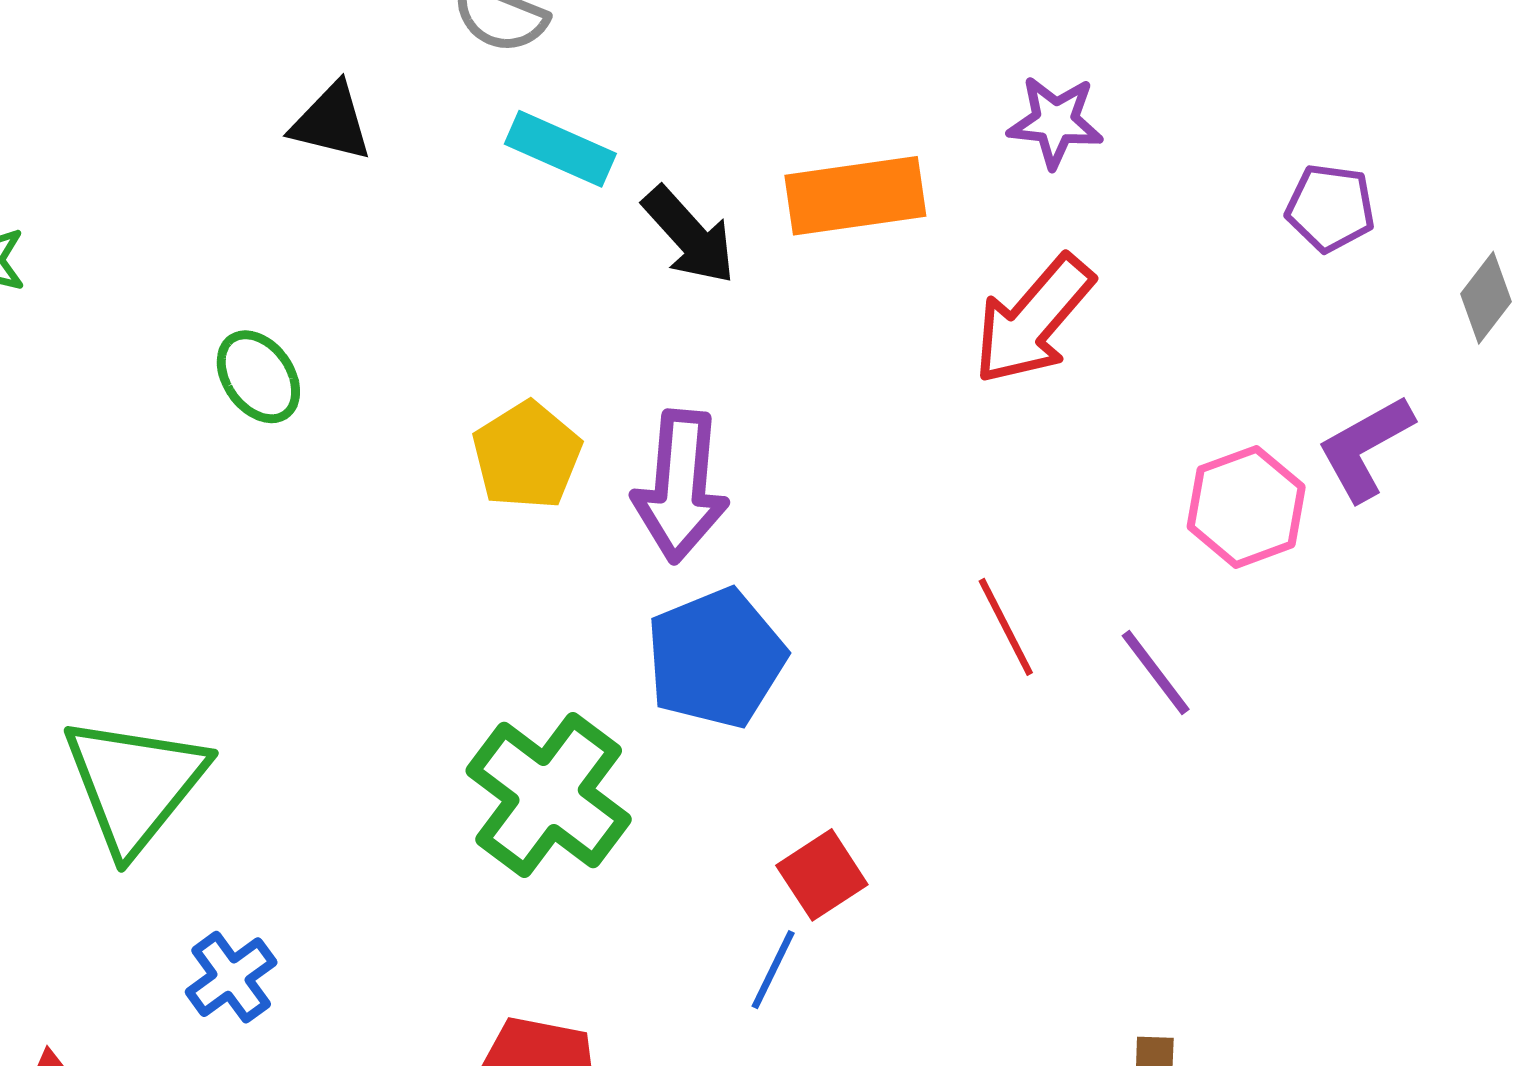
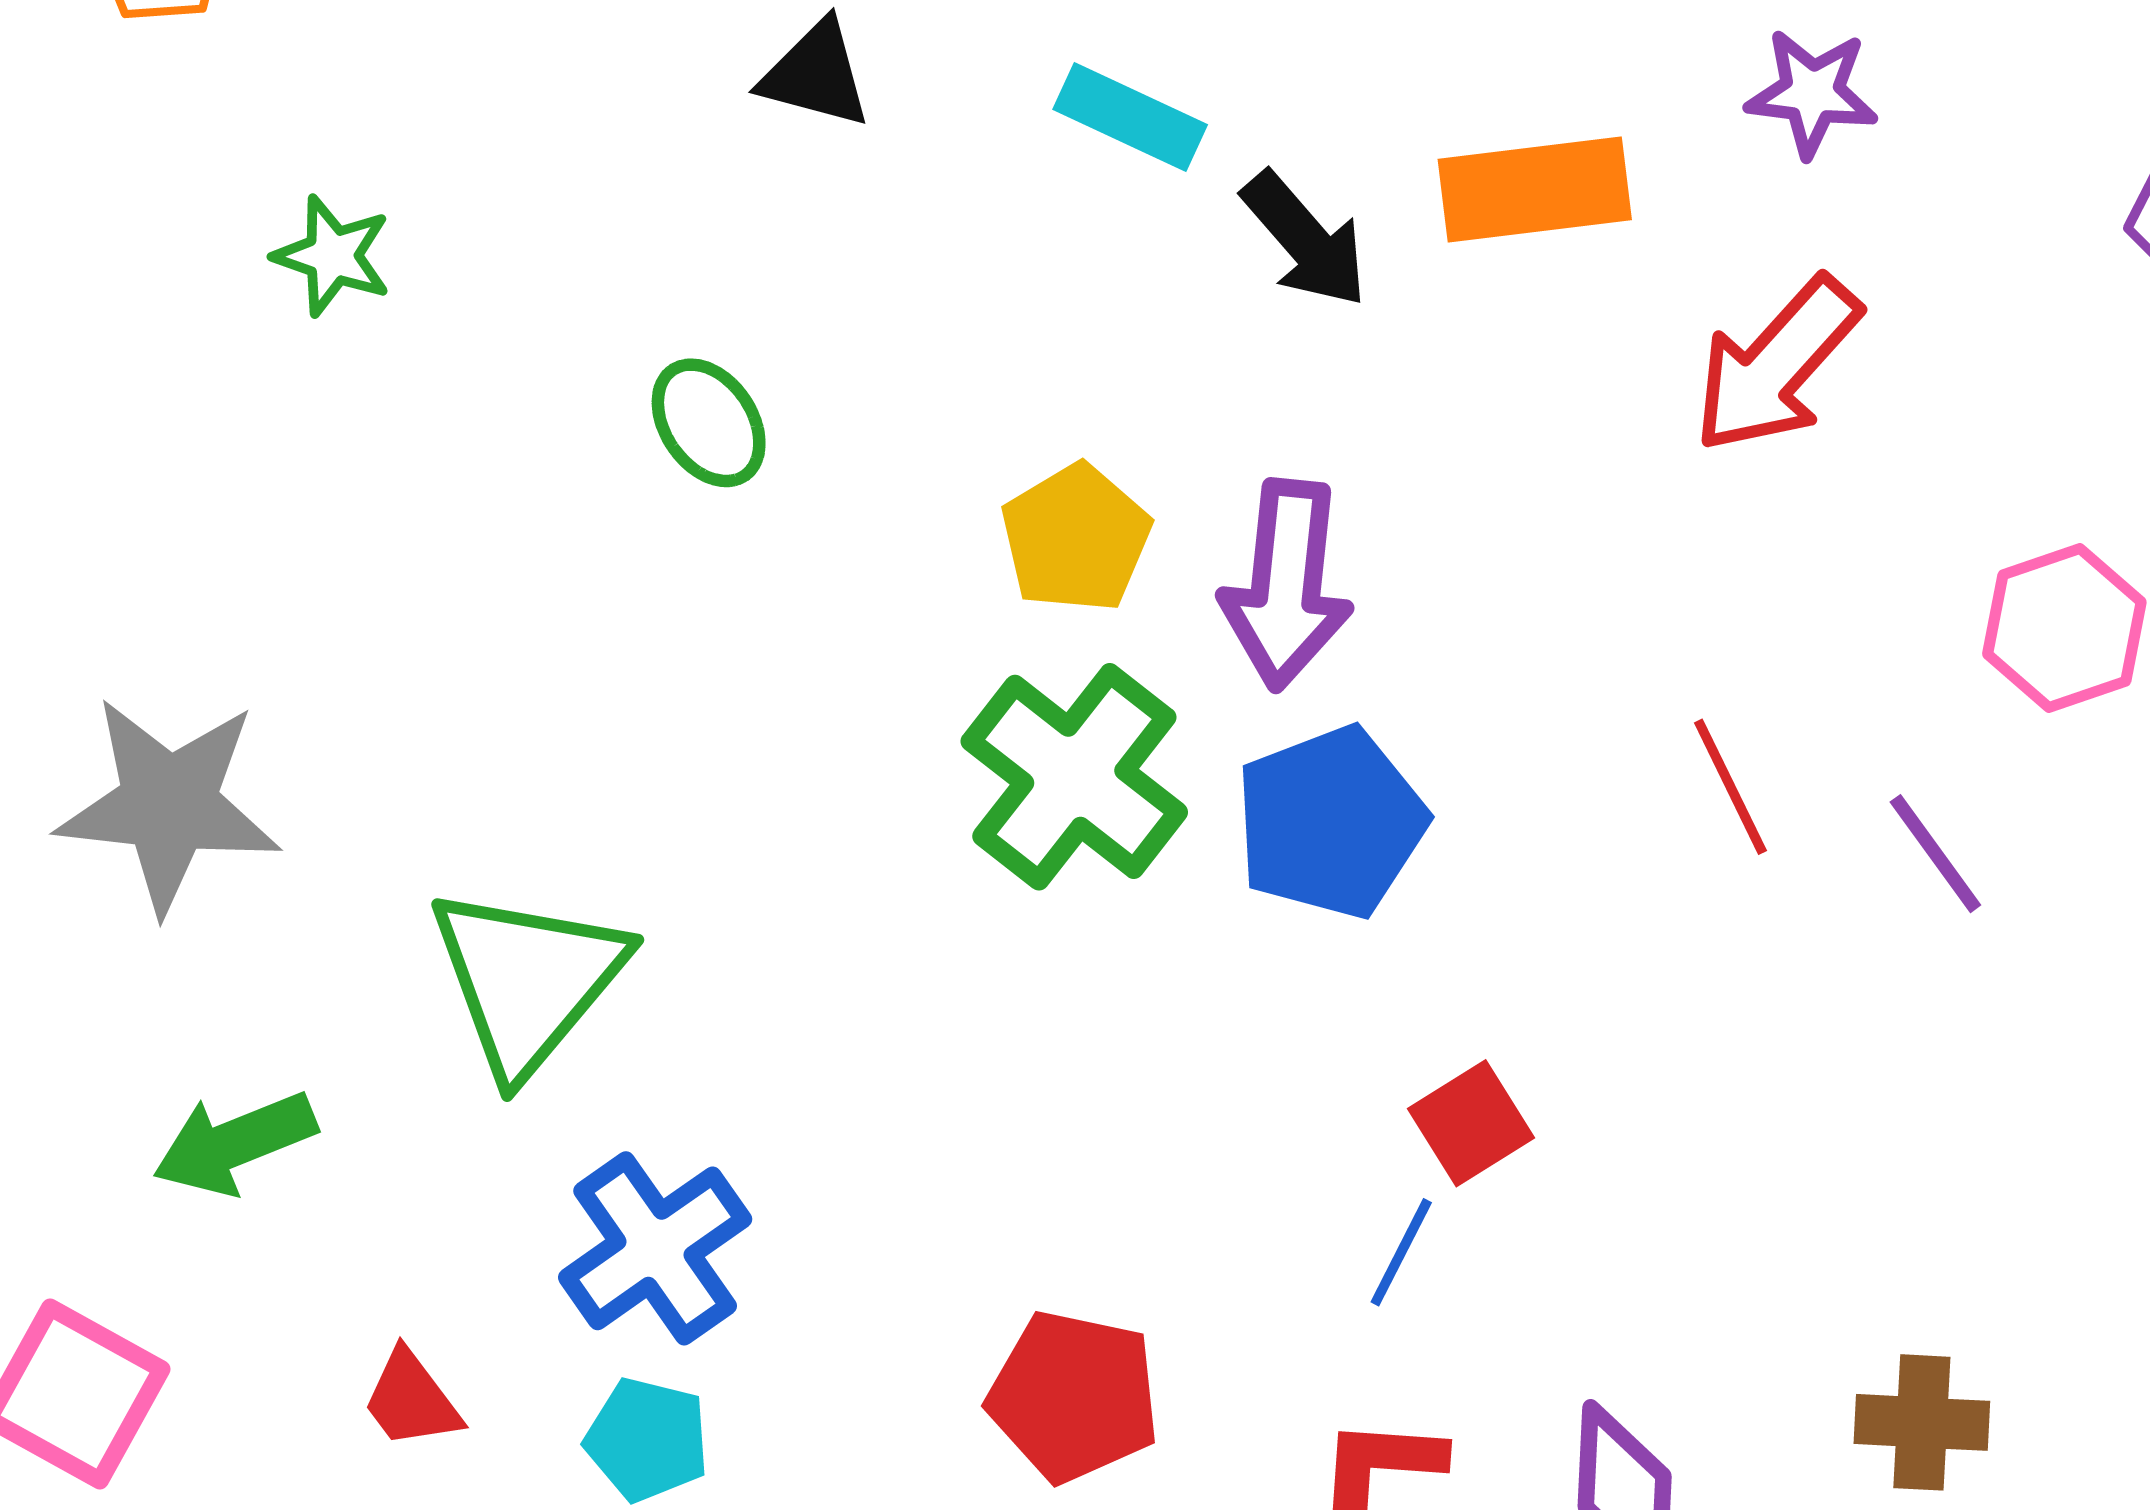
green cross: (549, 795) -> (1074, 777), moved
blue cross: (231, 977) -> (655, 1248), size x1.5

